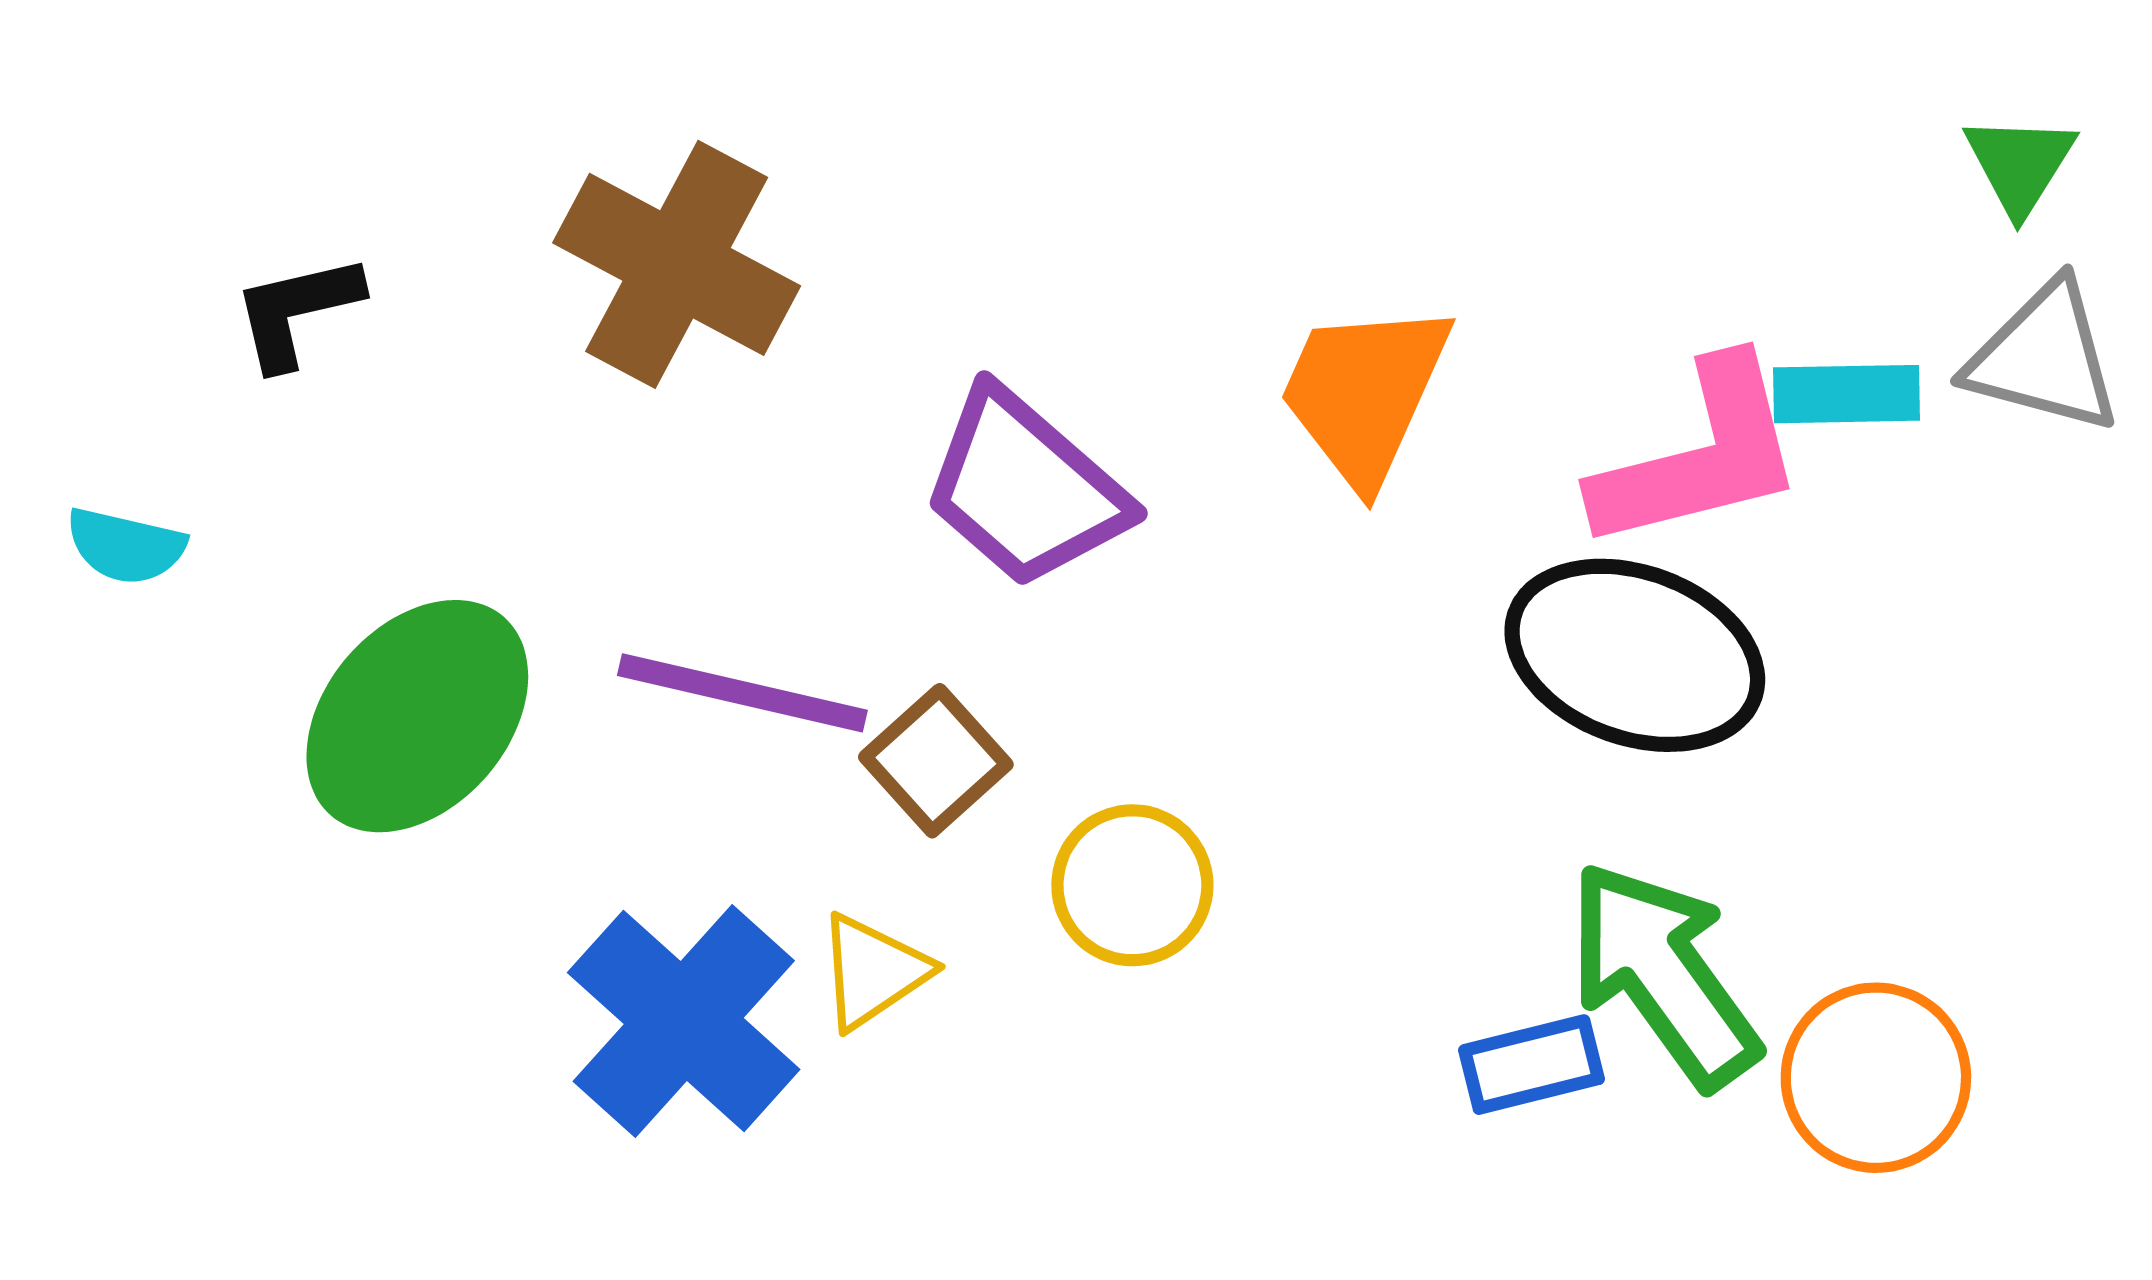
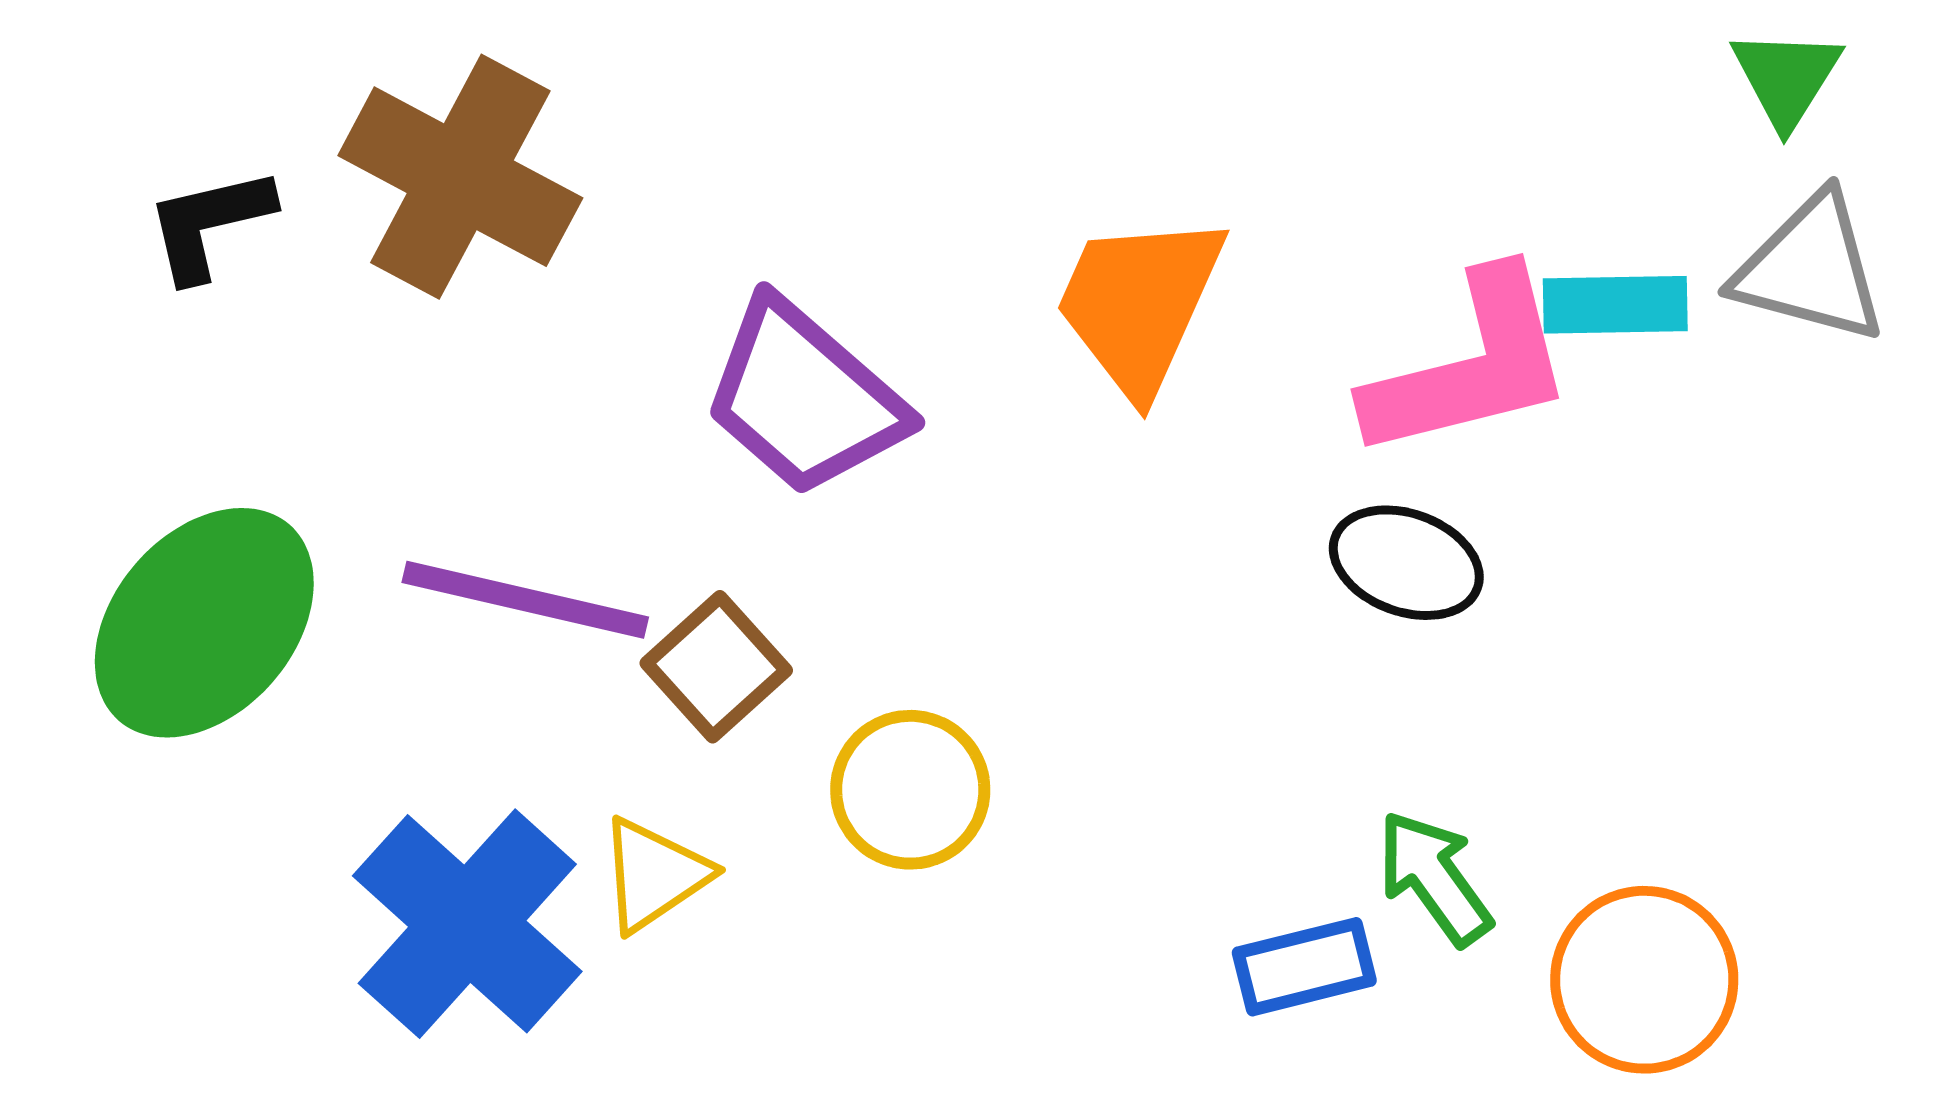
black L-shape: (297, 311) -> (209, 224), moved
black ellipse: (1635, 655) -> (1406, 563), size x0.6
green arrow: (1663, 974) -> (1434, 878), size x0.6

